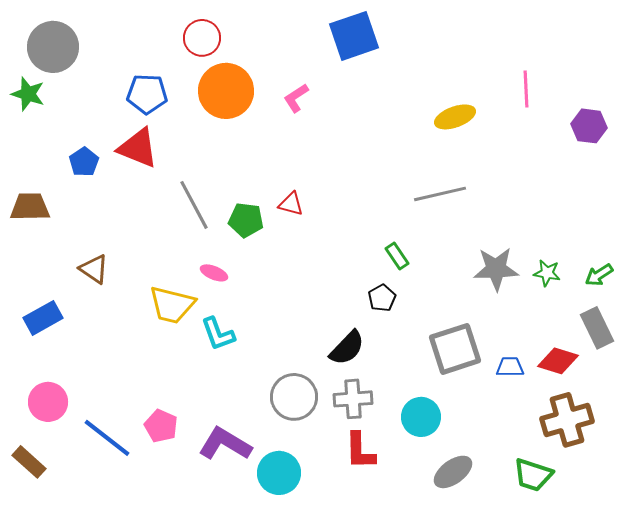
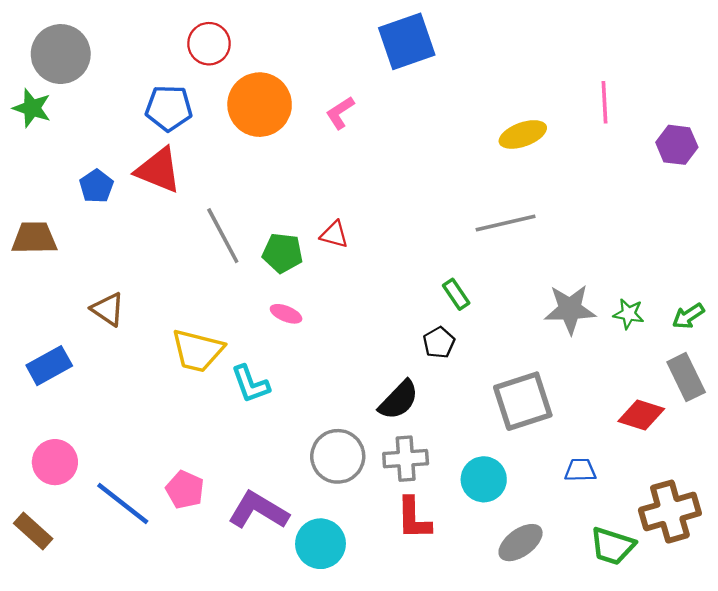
red circle: (202, 38) -> (209, 44), moved
pink ellipse: (214, 273) -> (286, 314), moved
blue trapezoid: (510, 367) -> (580, 470), moved
brown cross: (567, 420) -> (670, 512), moved

